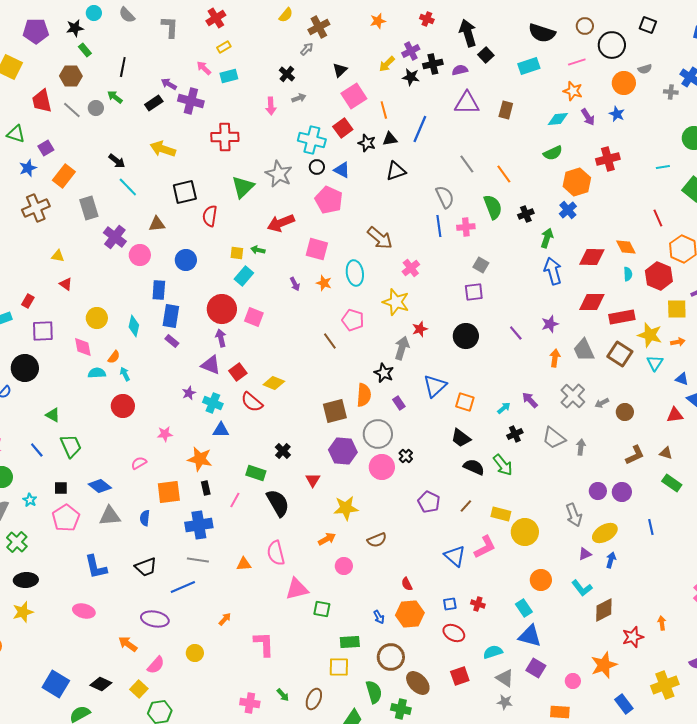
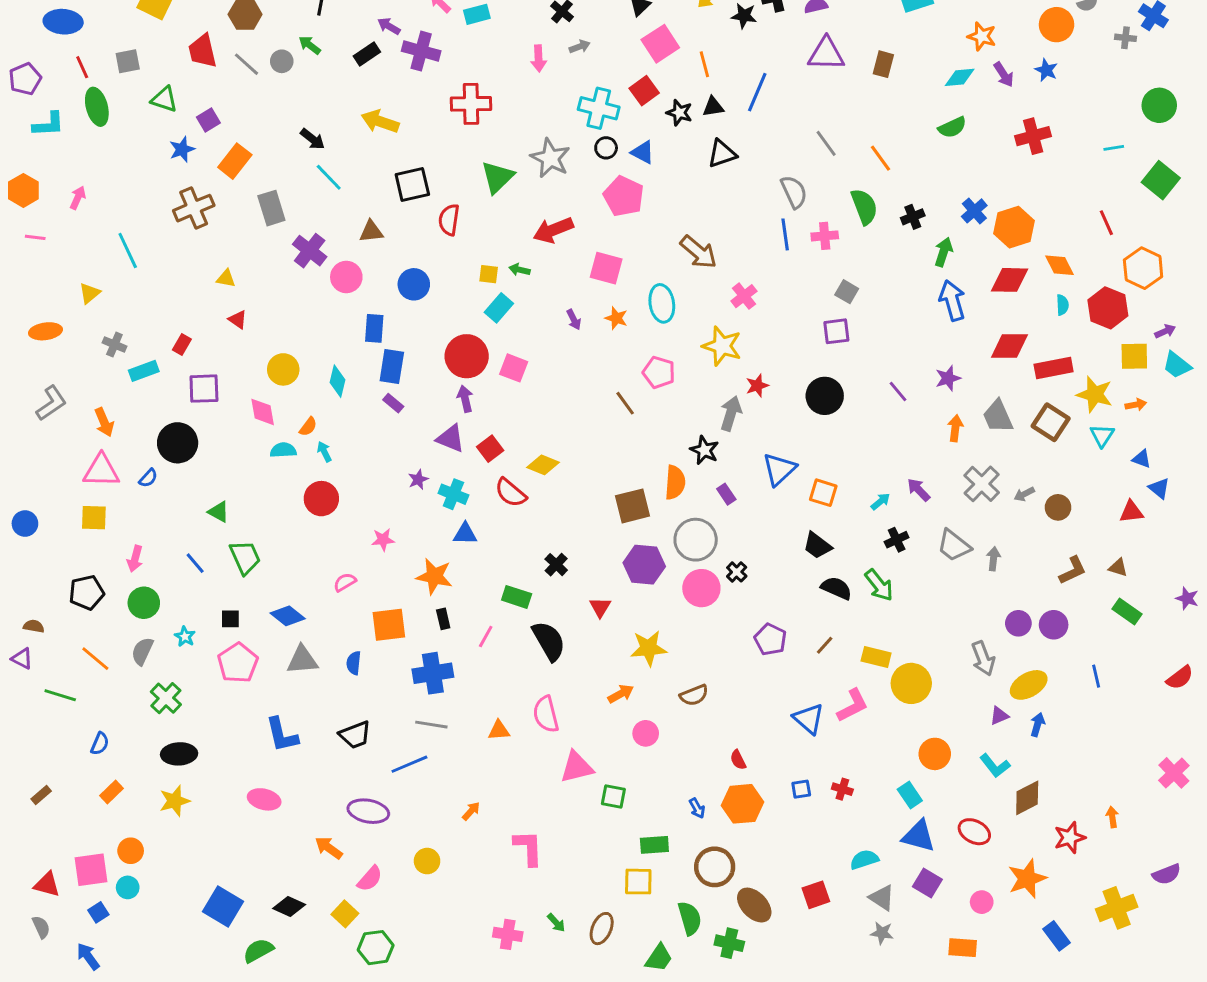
orange hexagon: (577, 182) -> (1014, 227), moved
red ellipse: (454, 633) -> (974, 832), moved

